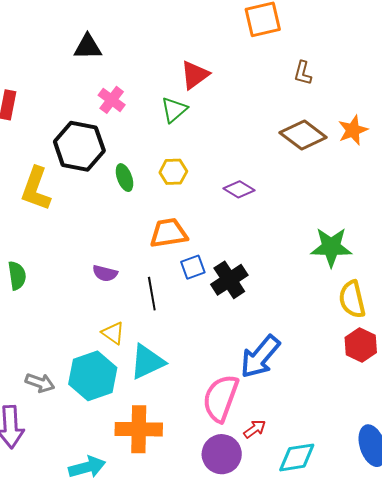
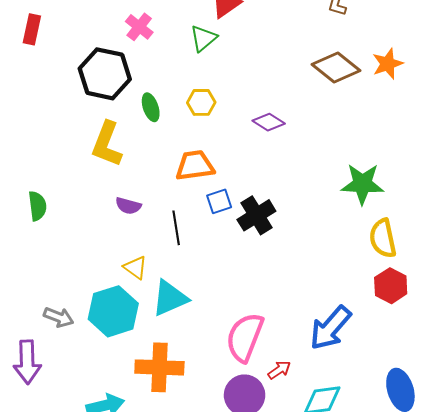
yellow L-shape: (36, 189) -> (107, 144), moved
blue arrow: (260, 357) -> (330, 328), moved

